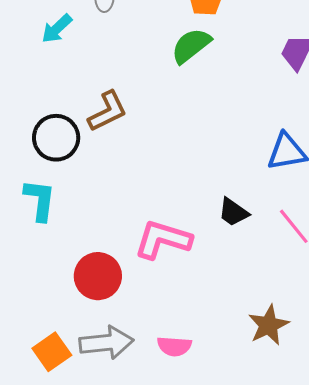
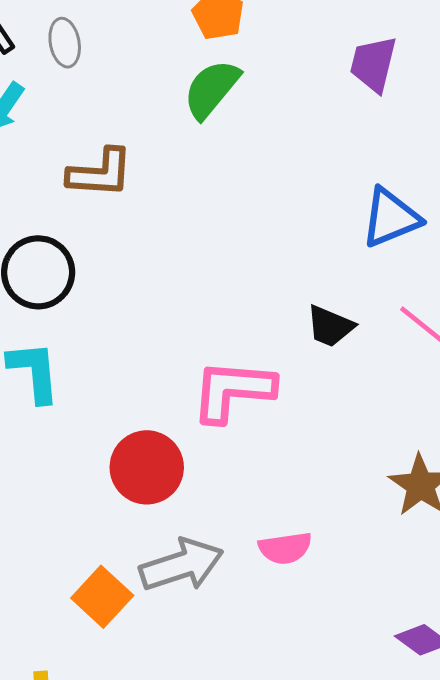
brown L-shape: (108, 111) -> (100, 173), moved, turned 42

